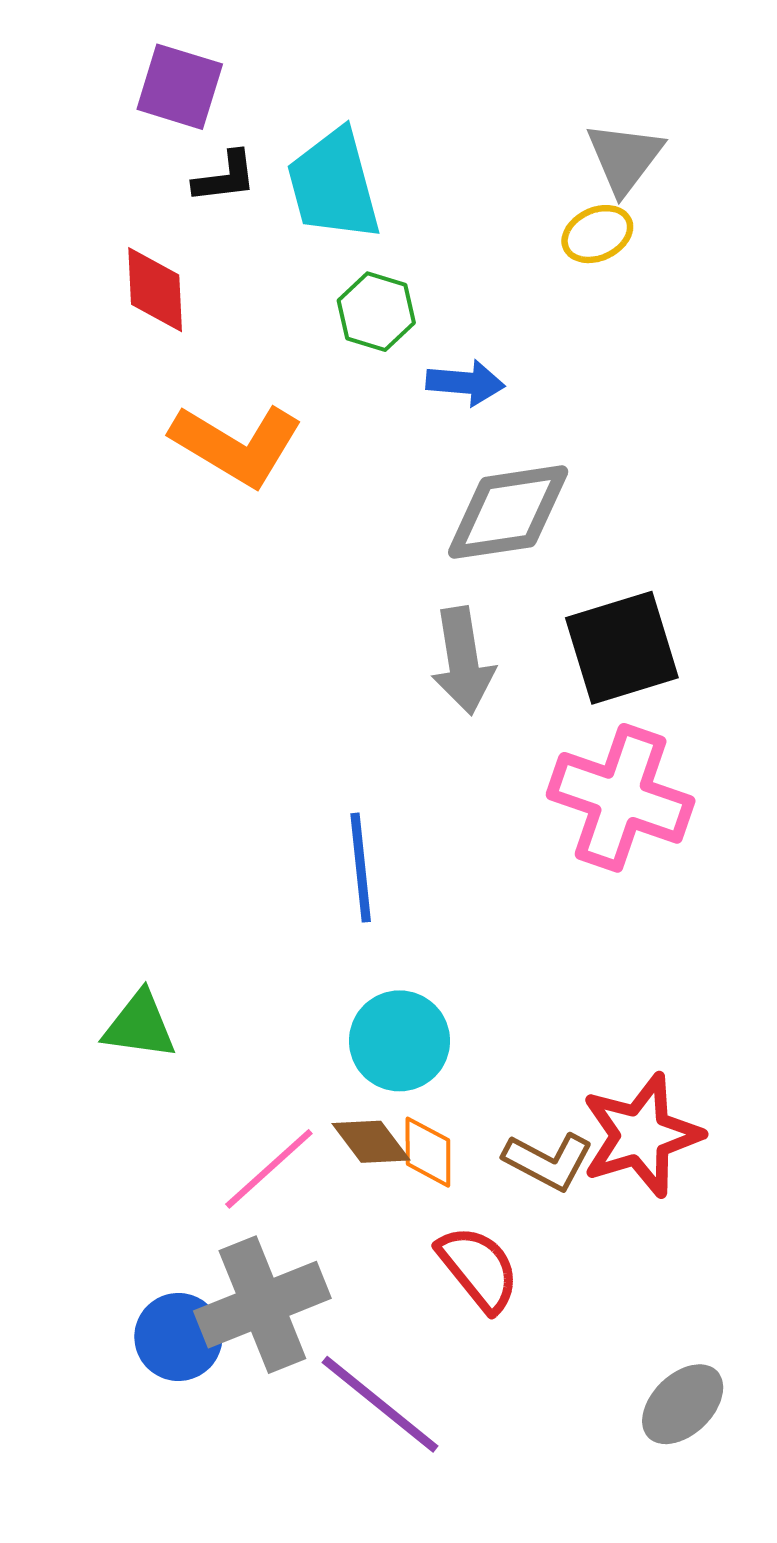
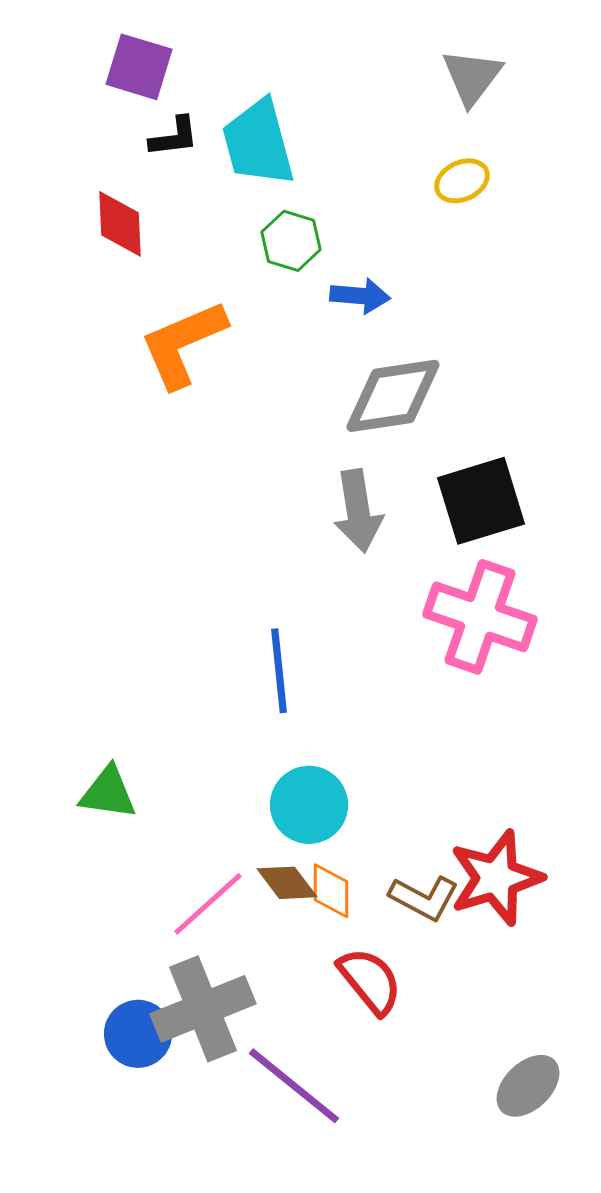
gray triangle: (624, 158) -> (472, 77), moved
orange L-shape: (237, 445) -> (183, 344), turned 126

